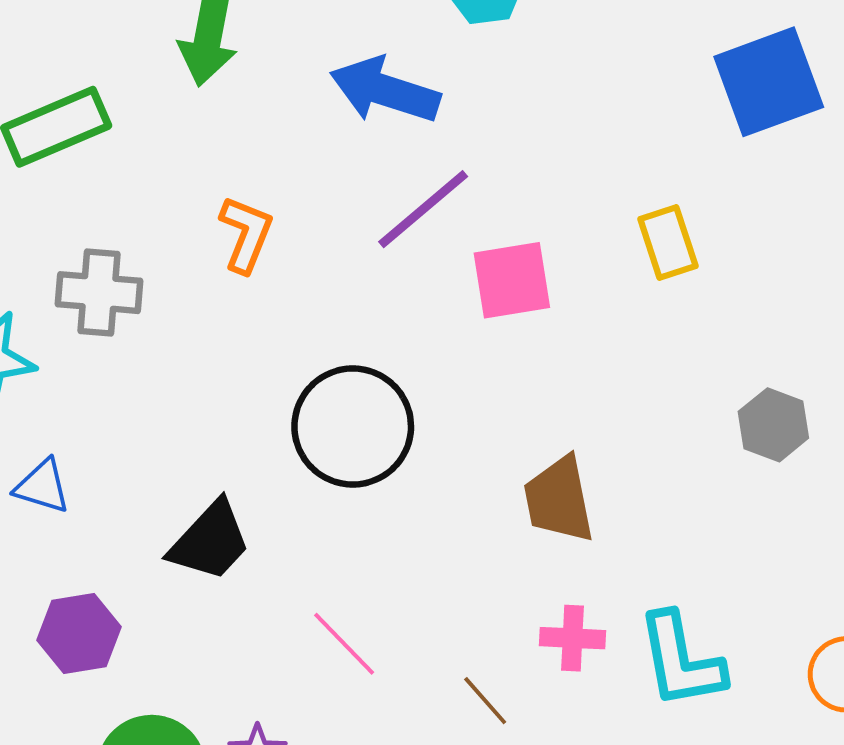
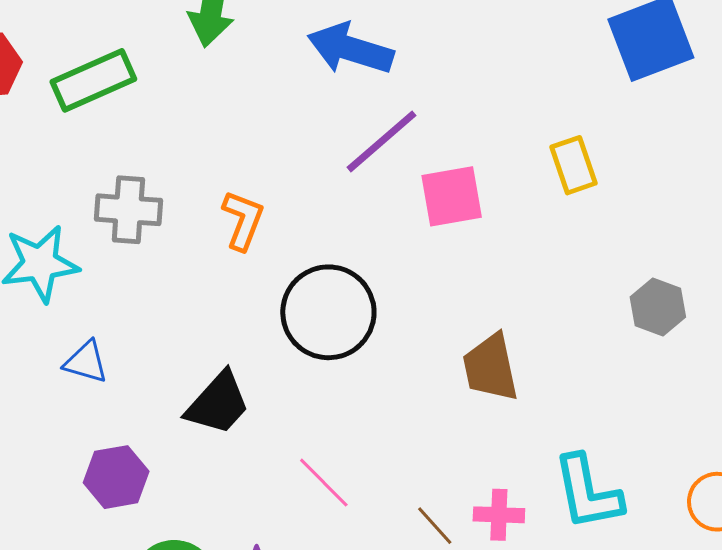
orange L-shape: (246, 234) -> (243, 220), moved
pink cross: (573, 638) -> (499, 515), moved

